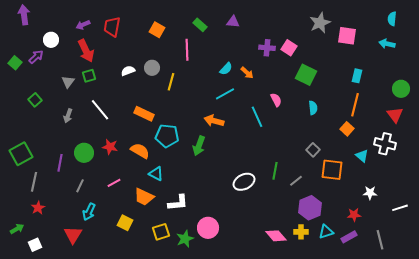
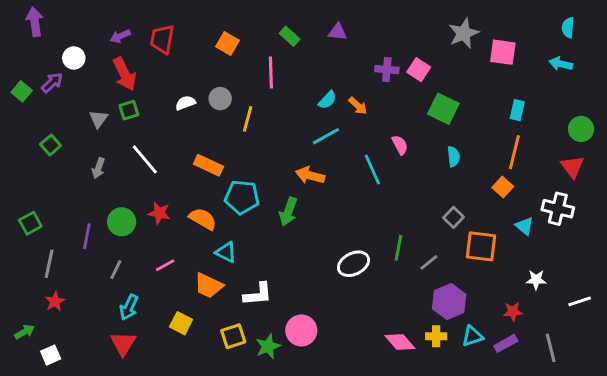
green square: (21, 154) -> (30, 223), size x0.7
red triangle: (73, 235) -> (123, 343), moved

